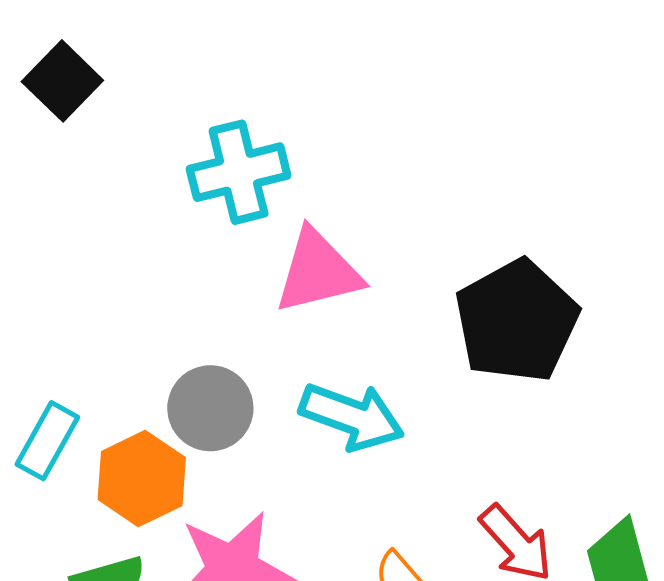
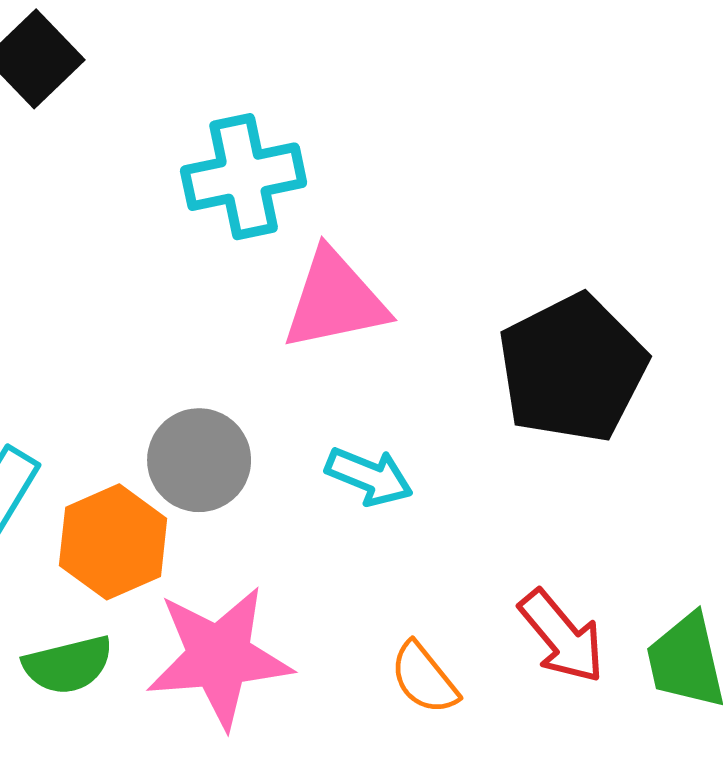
cyan arrow: (352, 417) -> (369, 476), size x0.7

